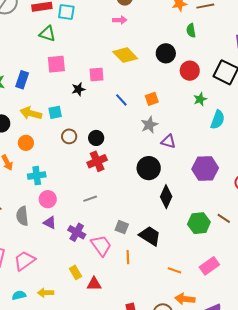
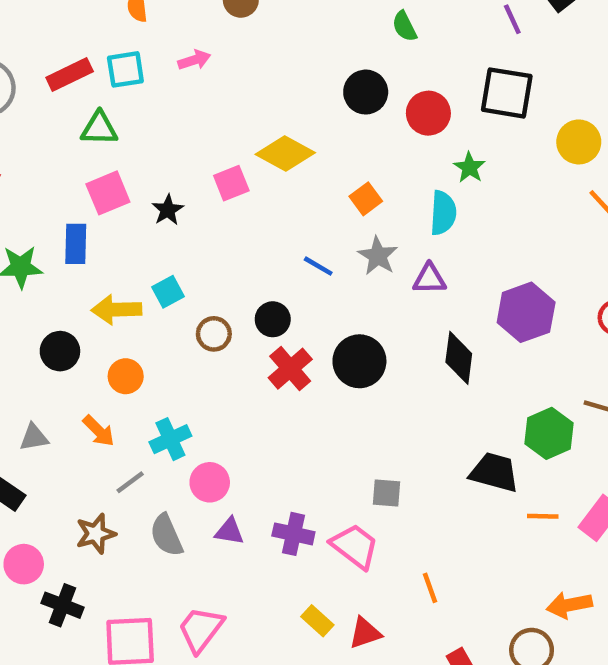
pink arrow: (120, 20) -> (194, 60), moved
yellow diamond: (125, 55) -> (285, 153), moved
pink square: (56, 64) -> (108, 193), moved
black star: (78, 89) -> (168, 210), moved
blue line: (121, 100) -> (318, 266), moved
cyan semicircle: (218, 120) -> (443, 213), moved
black circle: (149, 168) -> (359, 361), moved
black diamond: (166, 197) -> (459, 358), moved
gray line: (90, 199) -> (130, 482), moved
black trapezoid: (150, 236) -> (494, 472), moved
orange line: (128, 257) -> (430, 588), moved
orange line: (175, 270) -> (543, 516), moved

